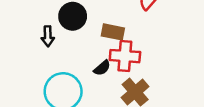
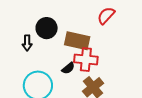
brown rectangle: (113, 32) -> (77, 41), size x1.4

